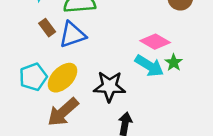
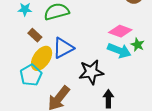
blue triangle: (72, 35) -> (63, 48), moved
yellow ellipse: (63, 78) -> (42, 58), moved

